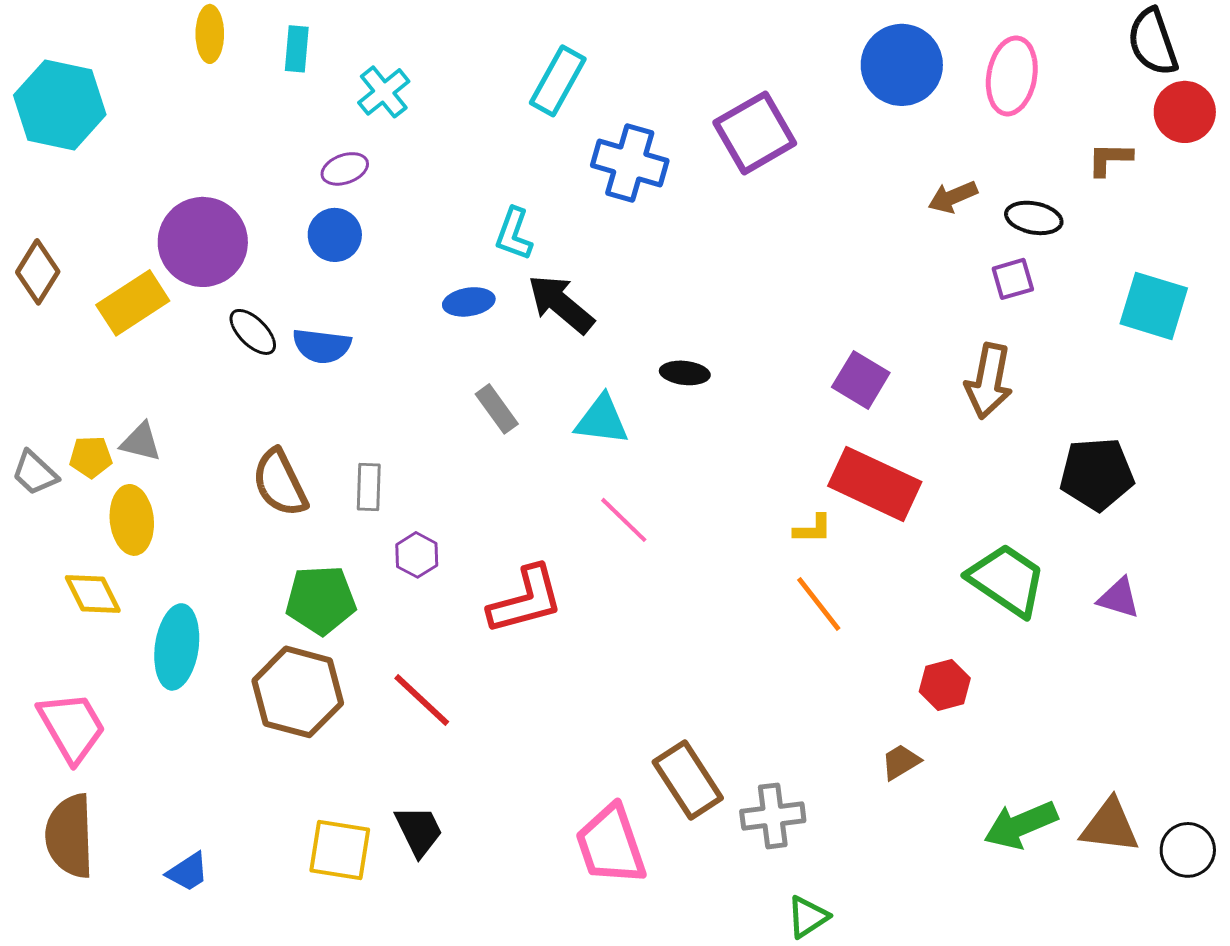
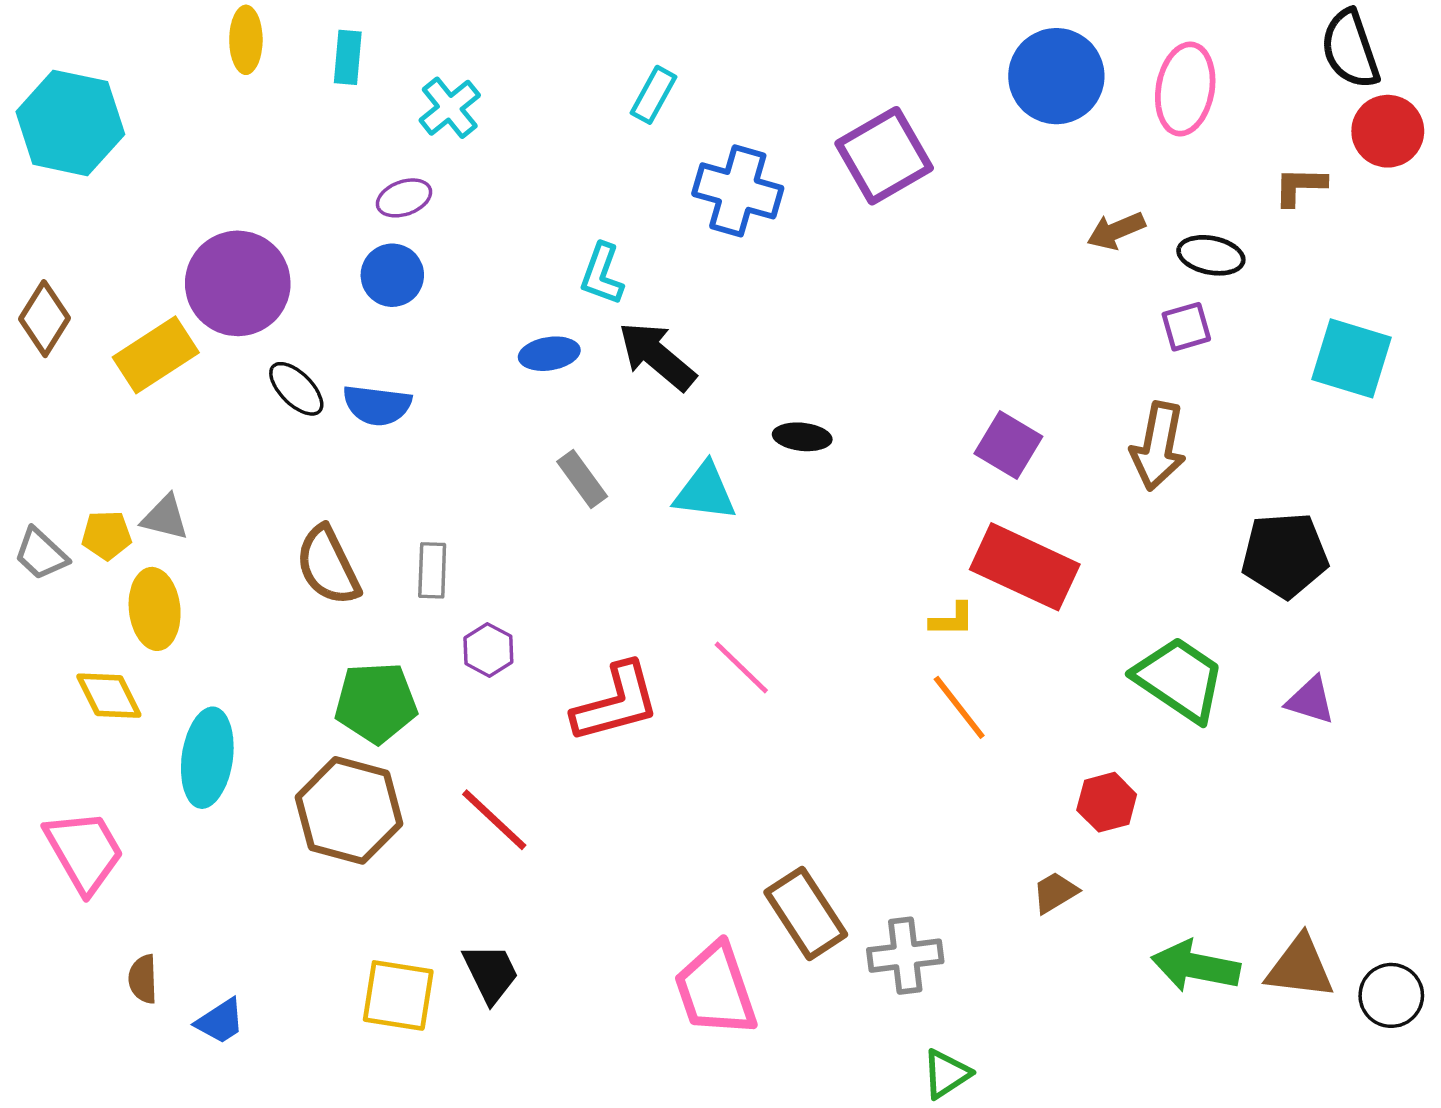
cyan rectangle: (558, 81) -> (653, 95), size x0.7
pink line: (624, 520) -> (741, 668), moved
green arrow: (1021, 825) -> (1196, 966), turned 34
brown semicircle: (70, 836) -> (143, 979), moved, size x0.5

